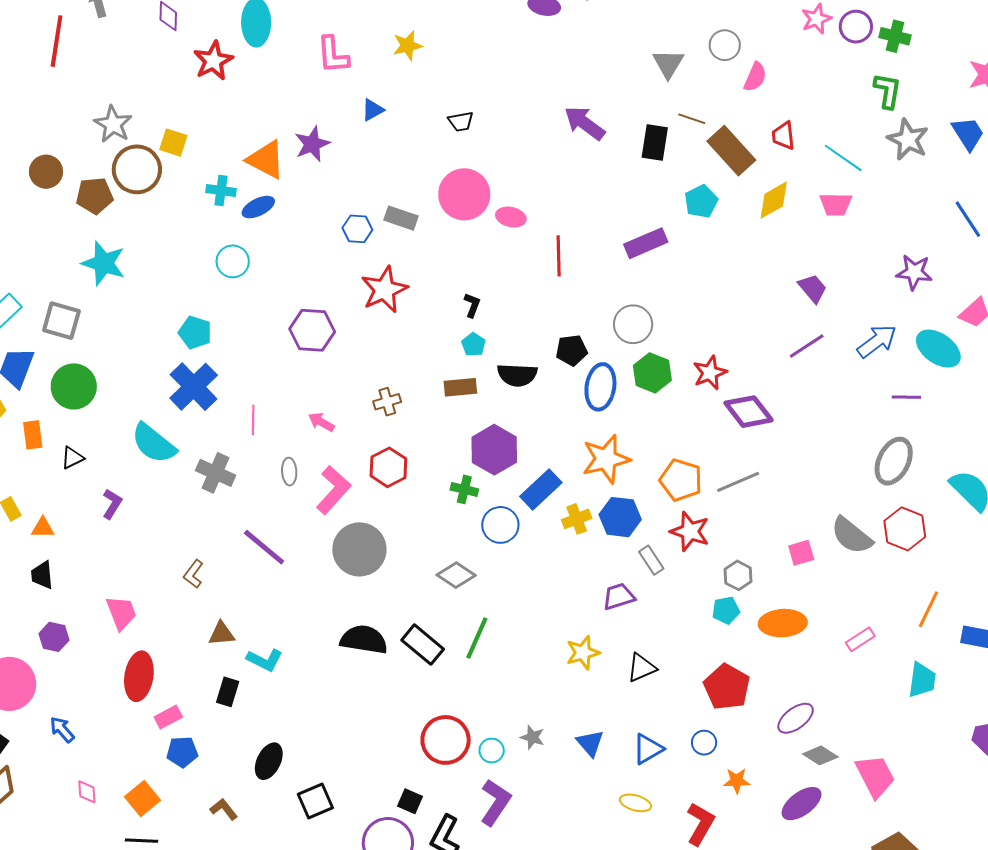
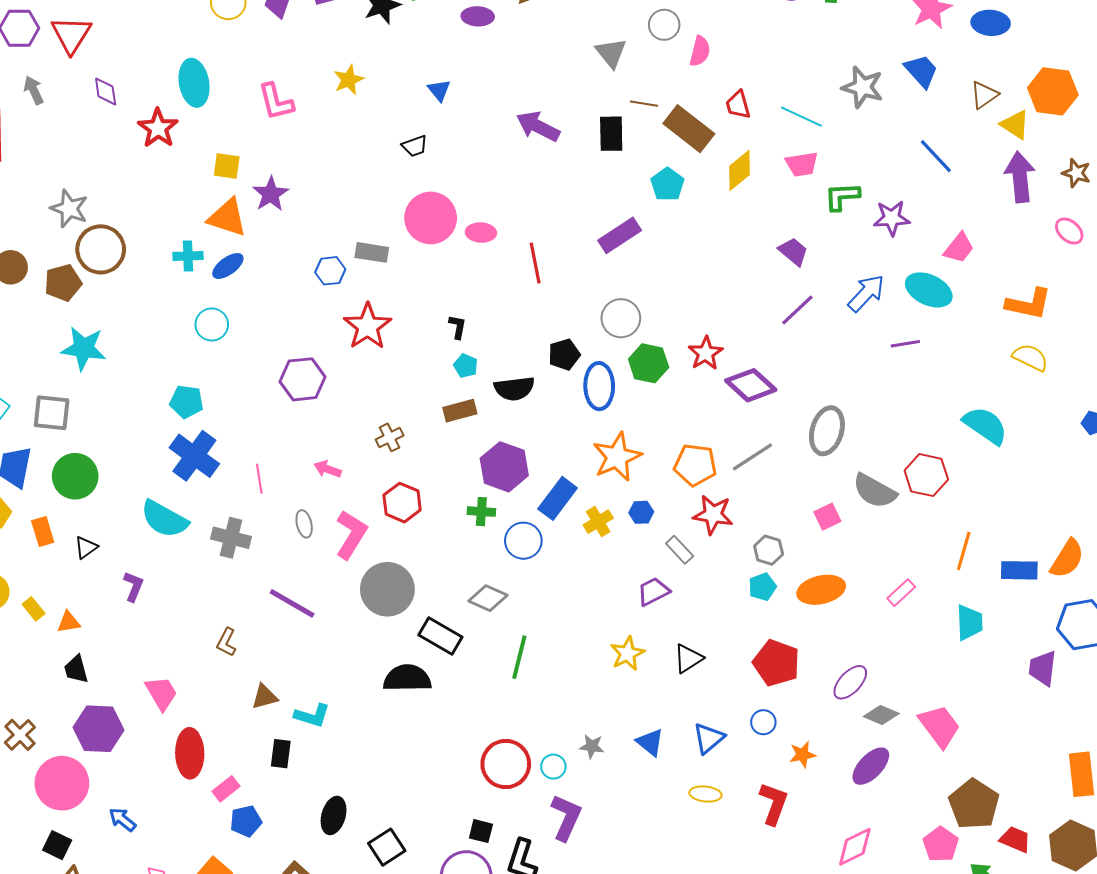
green L-shape: (887, 91) -> (842, 196), moved, turned -93
blue triangle: (373, 110) -> (439, 90), moved, turned -30
yellow square: (173, 143) -> (227, 166), moved
gray ellipse: (894, 461) -> (827, 431), moved
blue hexagon: (620, 517) -> (641, 512), size x0.6
purple hexagon: (54, 637) -> (98, 729), size x1.6
black rectangle: (423, 645) -> (440, 636), moved

